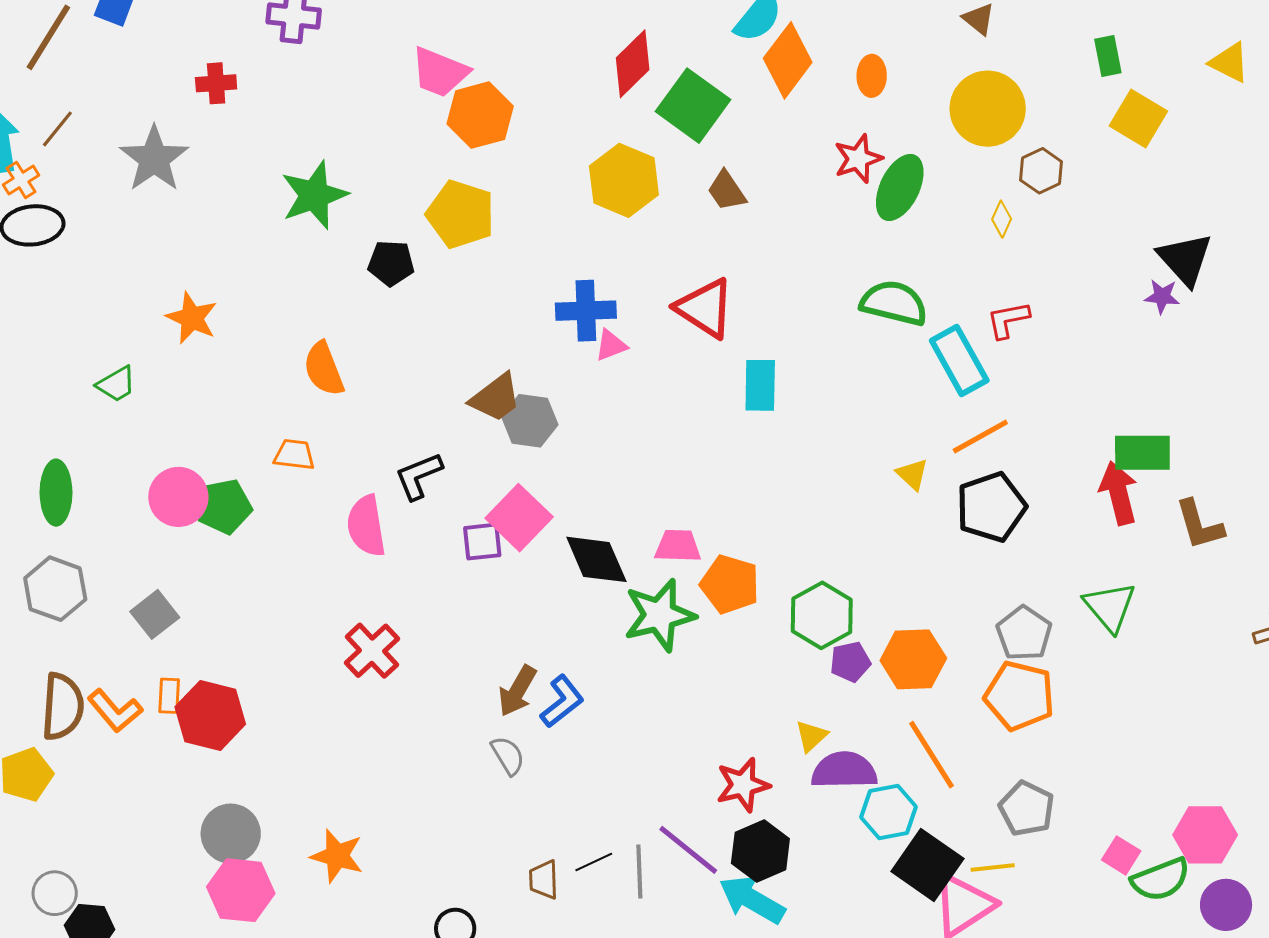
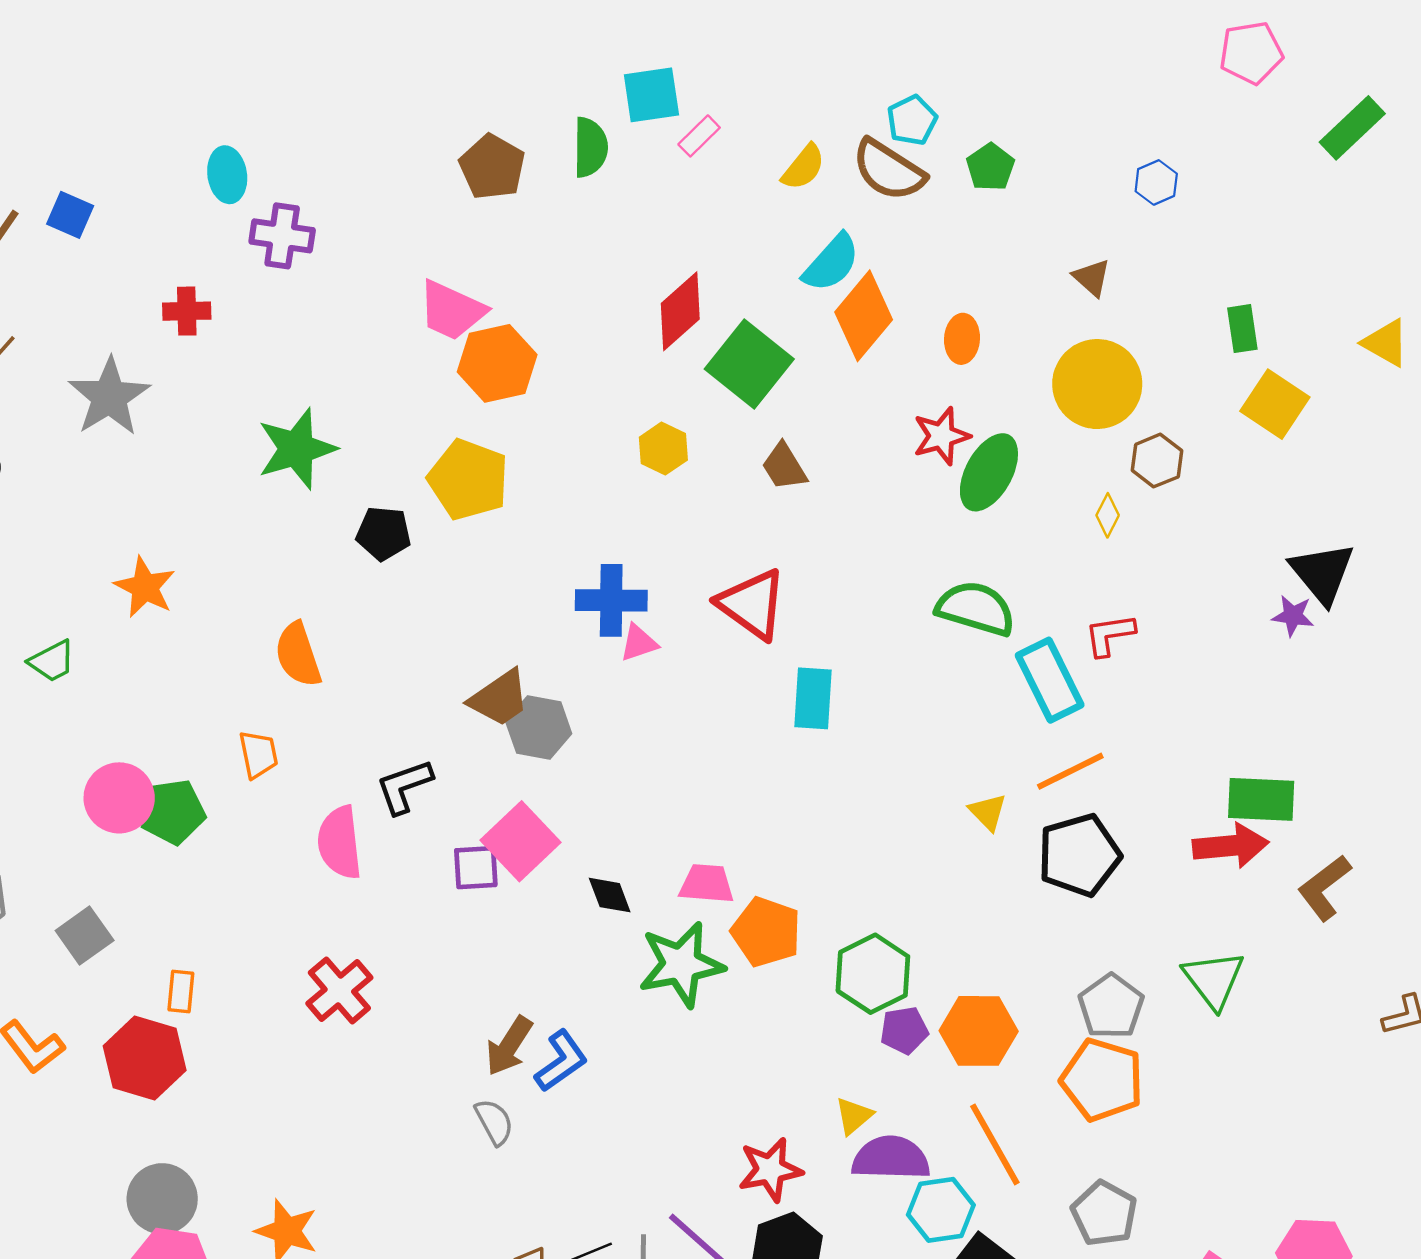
yellow hexagon: (624, 180) -> (663, 449), size x0.6
orange trapezoid: (294, 455) -> (258, 754), turned 69
red arrow: (1119, 493) -> (1231, 846), turned 96
brown L-shape: (1199, 525) -> (1324, 888), turned 66
black diamond: (596, 559) -> (610, 895), size x0.6
orange rectangle: (169, 696) -> (181, 992), moved

